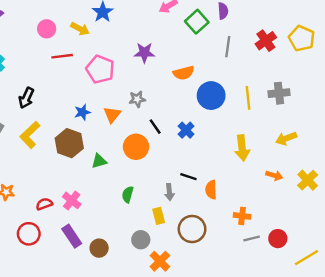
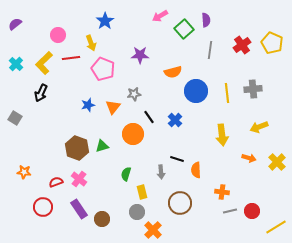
yellow arrow: (80, 29) -> (91, 43), moved, turned 42
yellow L-shape: (30, 135) -> (44, 63), moved
brown hexagon: (69, 143) -> (77, 148), moved
yellow rectangle: (159, 216) -> (142, 192), moved

